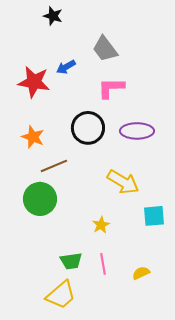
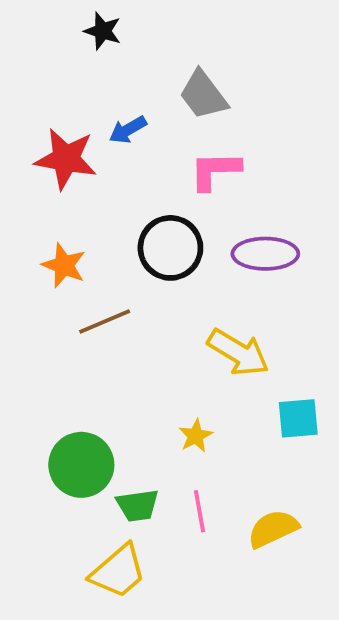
green circle: (40, 199) -> (81, 465), moved
yellow semicircle: (141, 273) -> (273, 529), size x1.5

